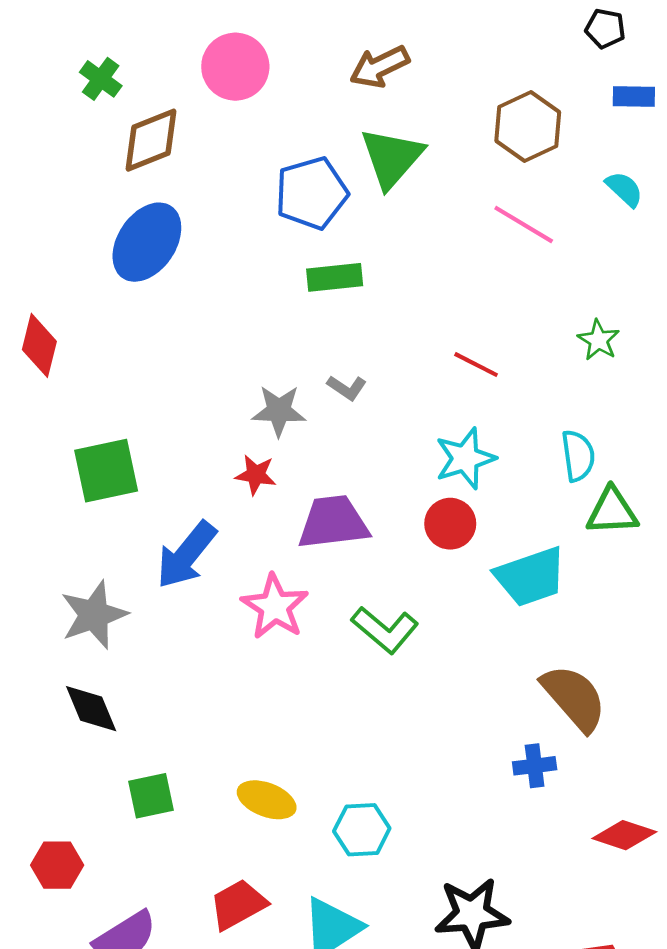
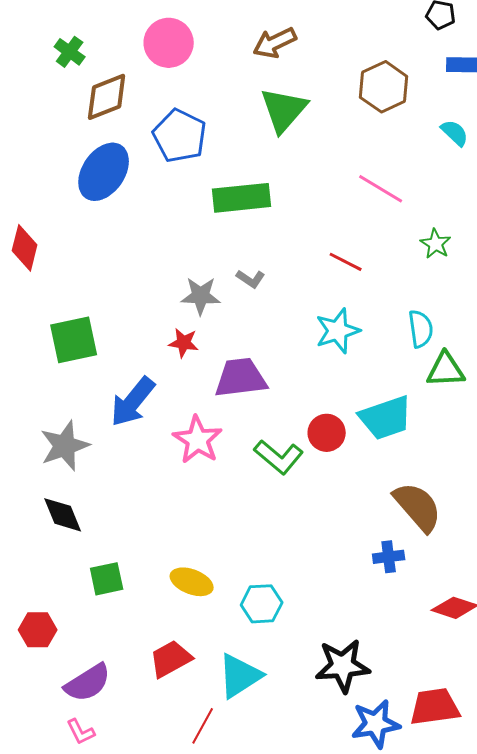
blue pentagon: (311, 193) -> (180, 136), moved, turned -30
pink line: (524, 224) -> (381, 189), moved
green rectangle: (335, 277) -> (242, 198), size x1.4
red circle: (450, 524) -> (327, 433), moved

